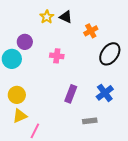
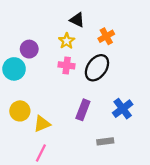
yellow star: (47, 17) -> (67, 41), moved
black ellipse: (110, 54) -> (97, 68), moved
yellow triangle: (20, 116) -> (42, 124), moved

